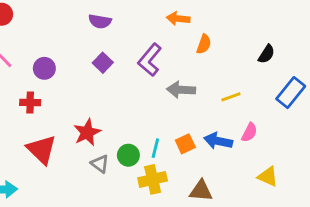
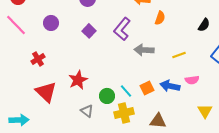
purple circle: (44, 68) -> (51, 23), moved
red cross: (30, 103) -> (38, 59), turned -32
pink semicircle: (249, 132) -> (192, 80), turned 56
cyan line: (155, 148) -> (126, 91), turned -56
gray triangle: (100, 164) -> (87, 111), moved
yellow triangle: (268, 177) -> (205, 111), turned 35

